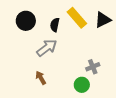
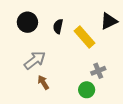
yellow rectangle: (77, 18) -> (85, 37), moved
gray arrow: (47, 48) -> (35, 60), moved

